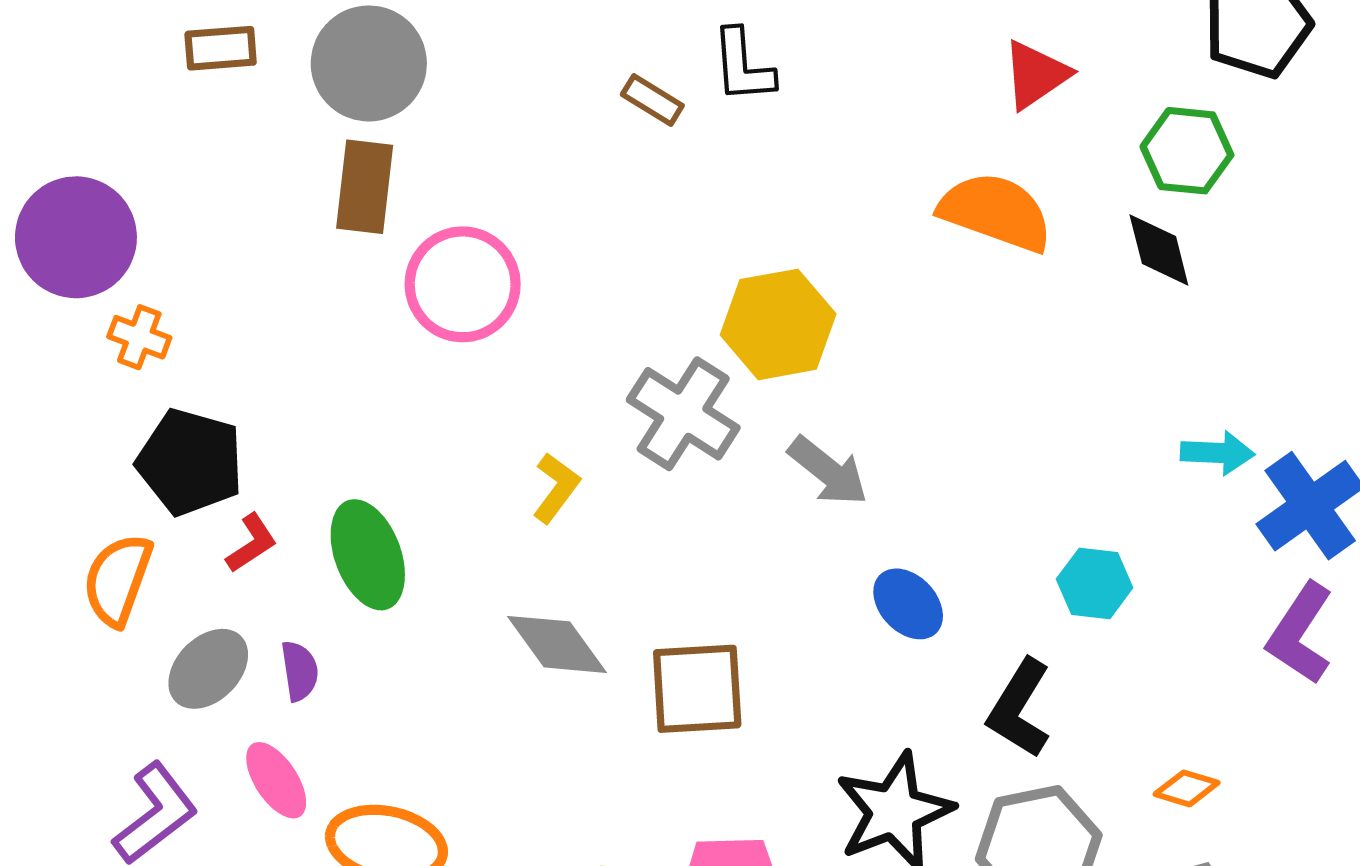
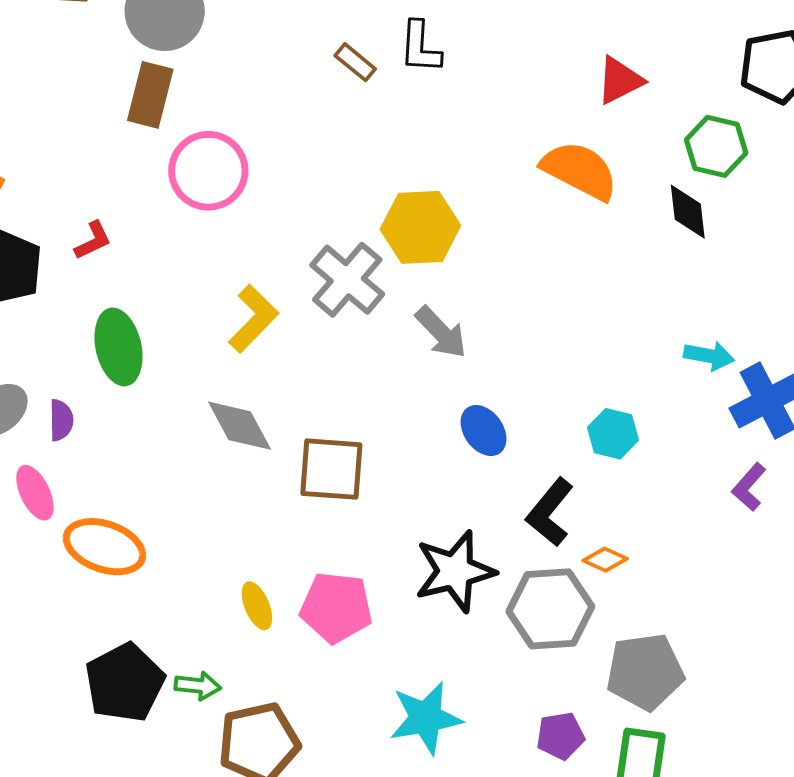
yellow L-shape: (556, 488) -> (253, 319), size x1.4
red L-shape: (252, 543) -> (93, 241), moved
purple L-shape: (1300, 633) -> (749, 487), size x0.7
orange diamond: (1187, 788) -> (605, 560), moved

